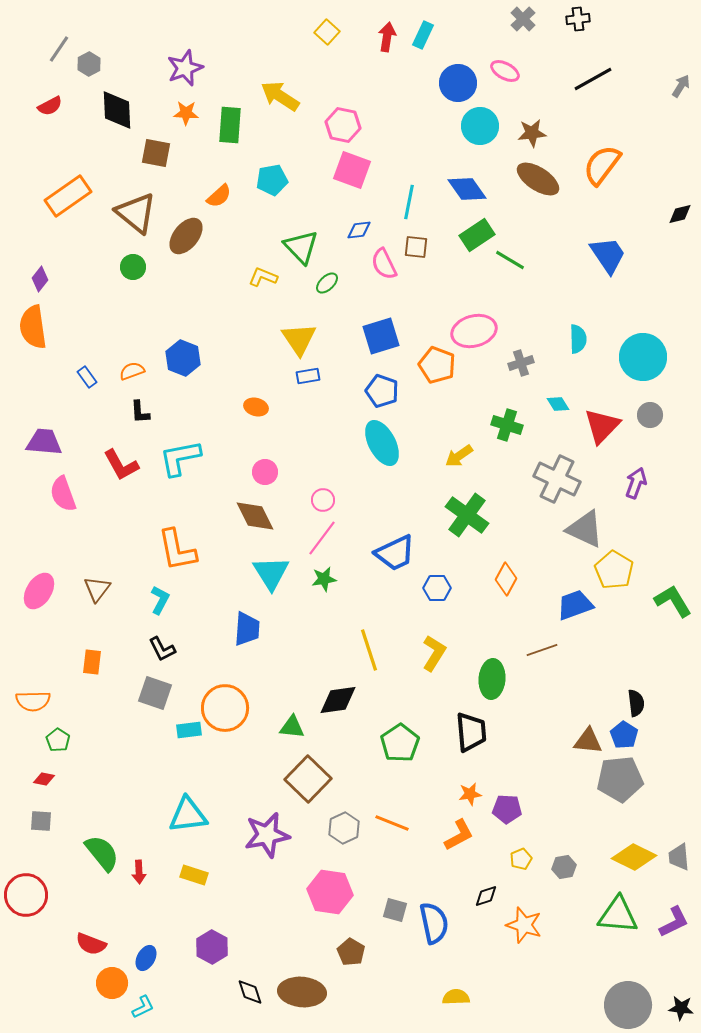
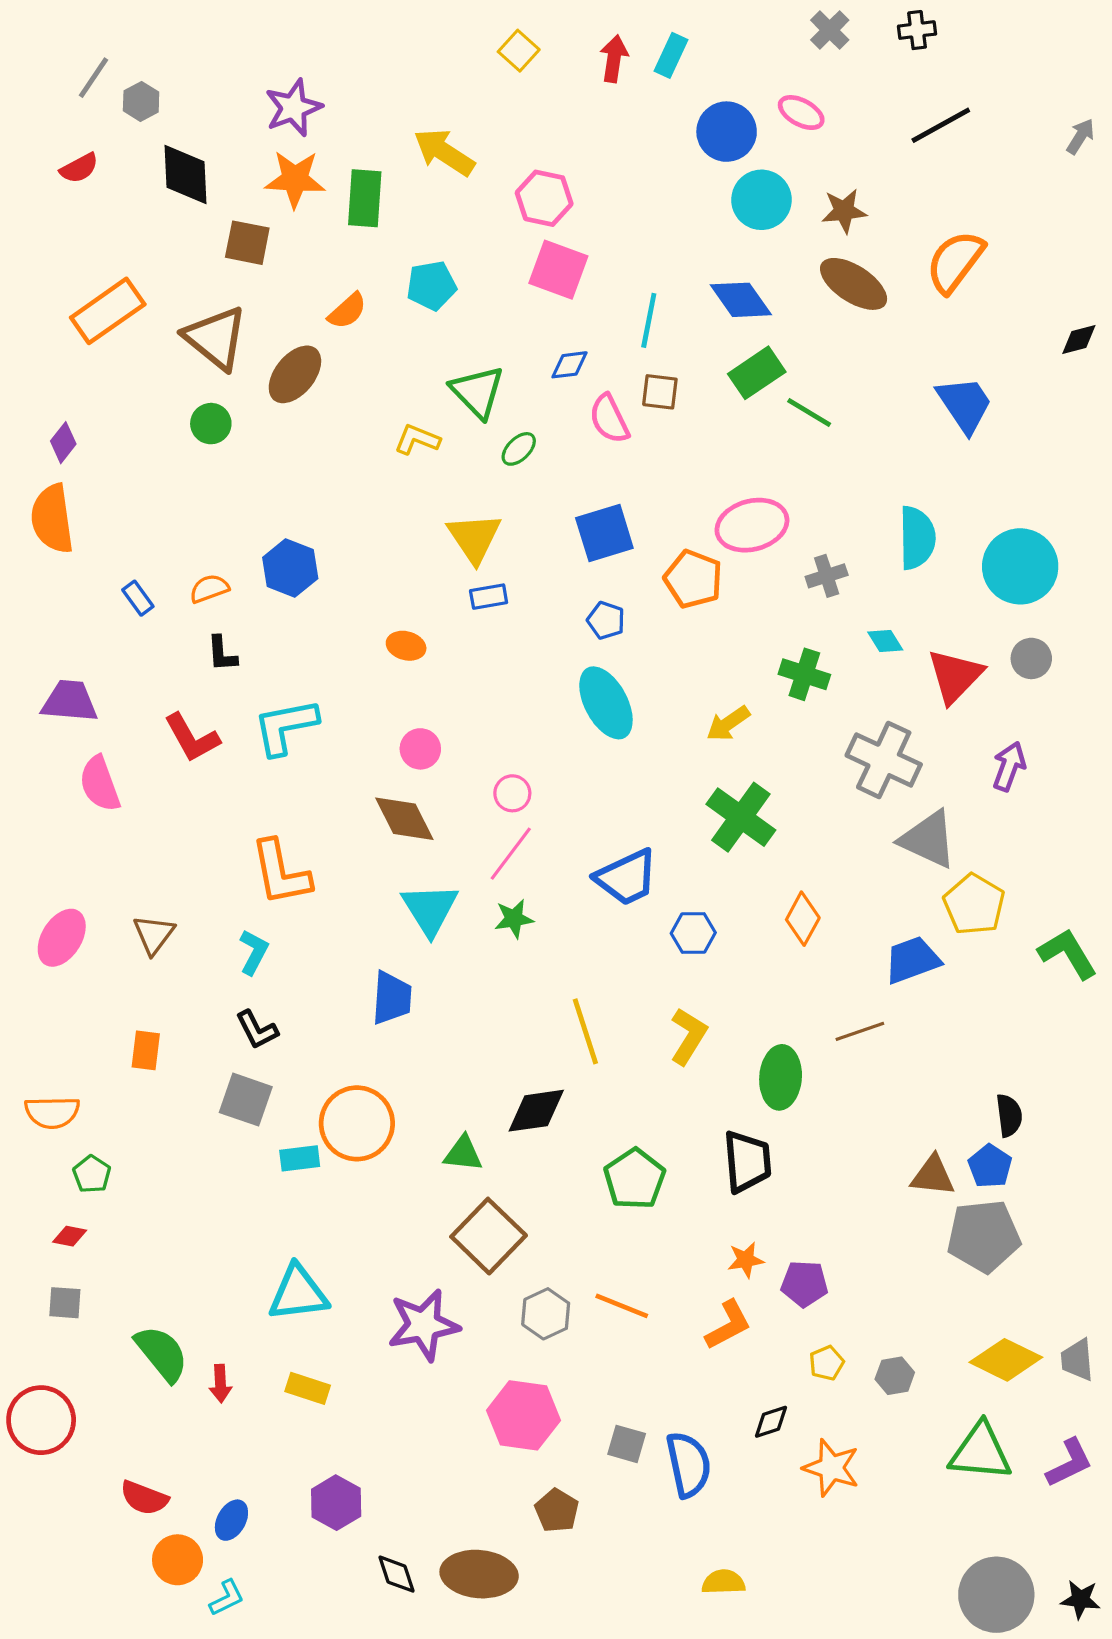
orange star: (186, 113) -> (295, 179), size x1.5
cyan semicircle: (578, 339) -> (917, 538), size x1.4
blue pentagon: (382, 391) -> (606, 620), size x0.7

